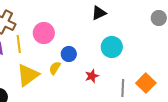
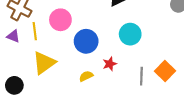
blue circle: (69, 54) -> (86, 41), size x1.5
yellow semicircle: (55, 68) -> (86, 76), moved, turned 32

